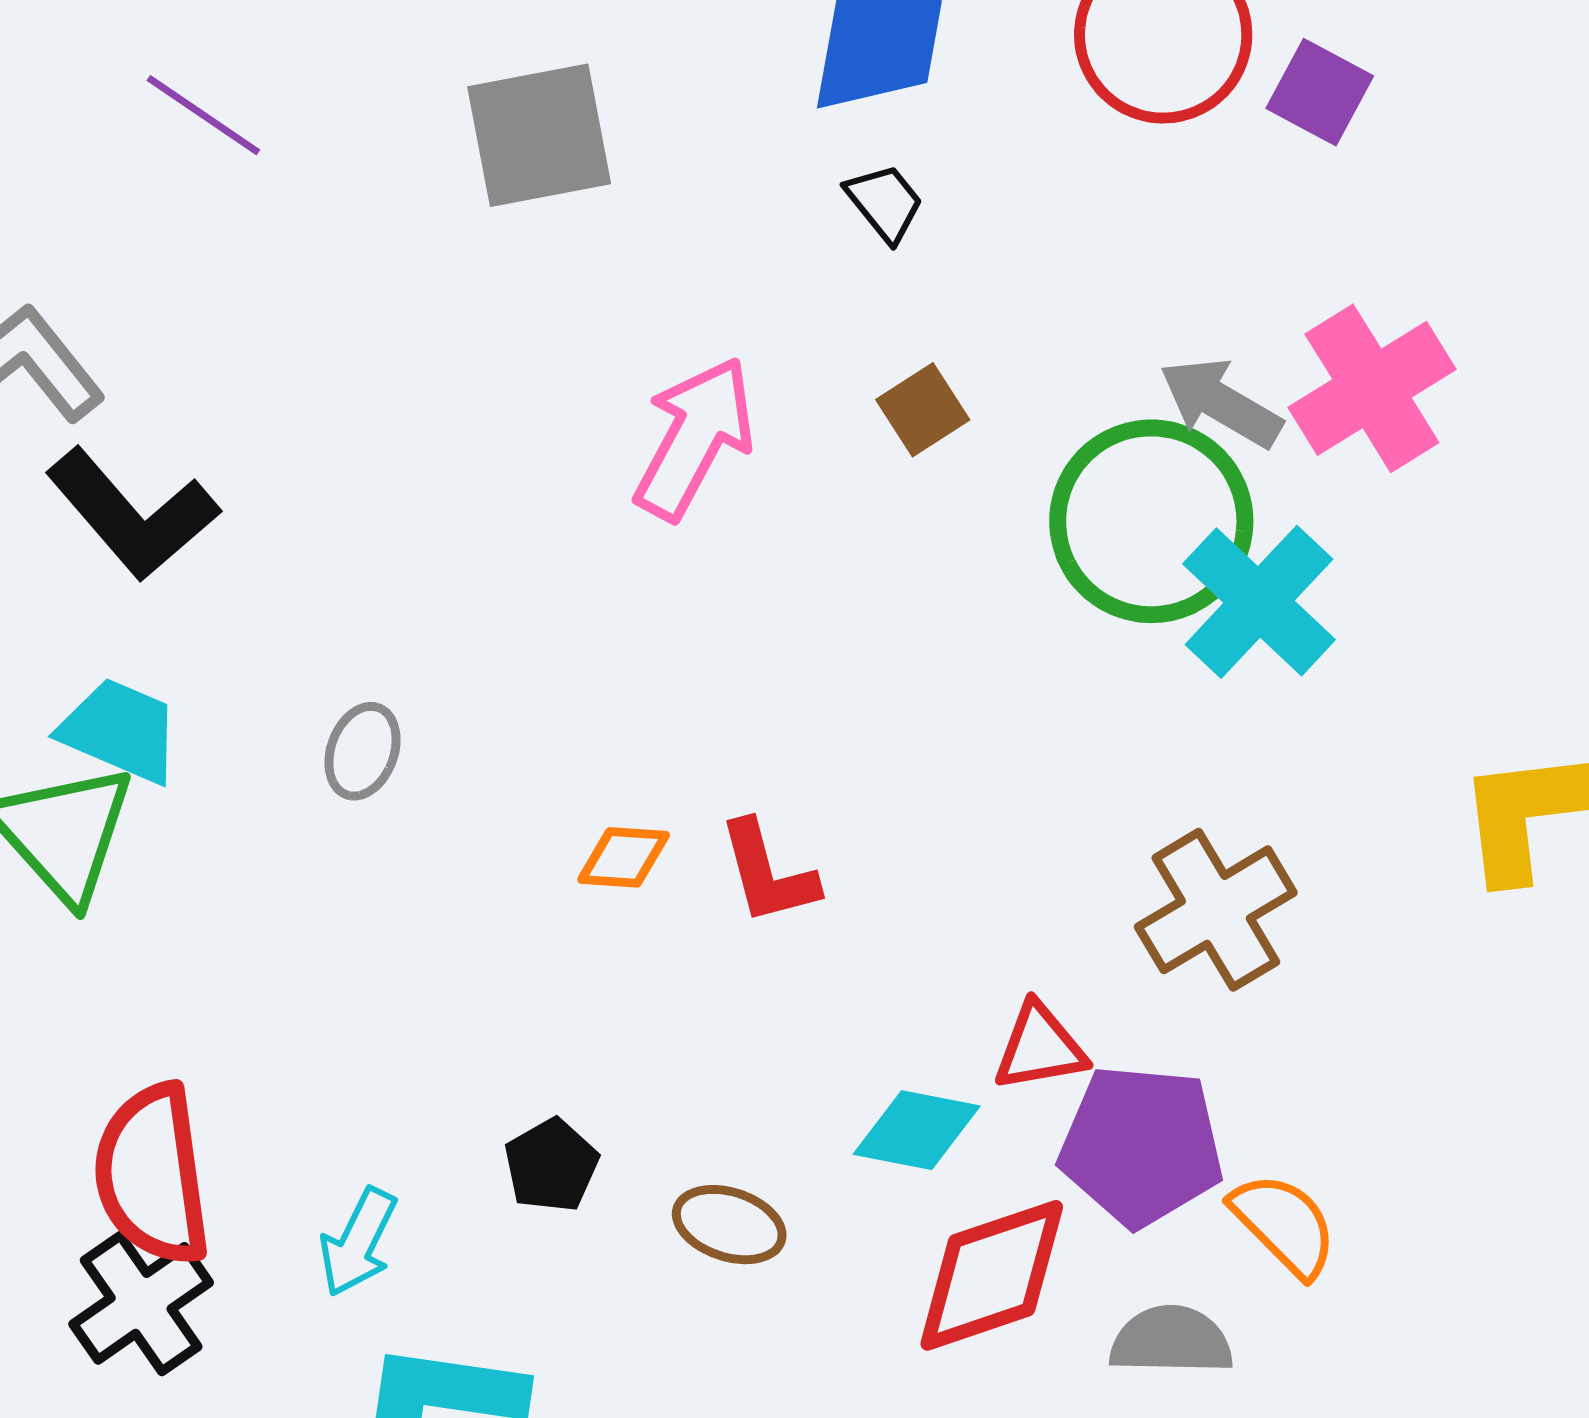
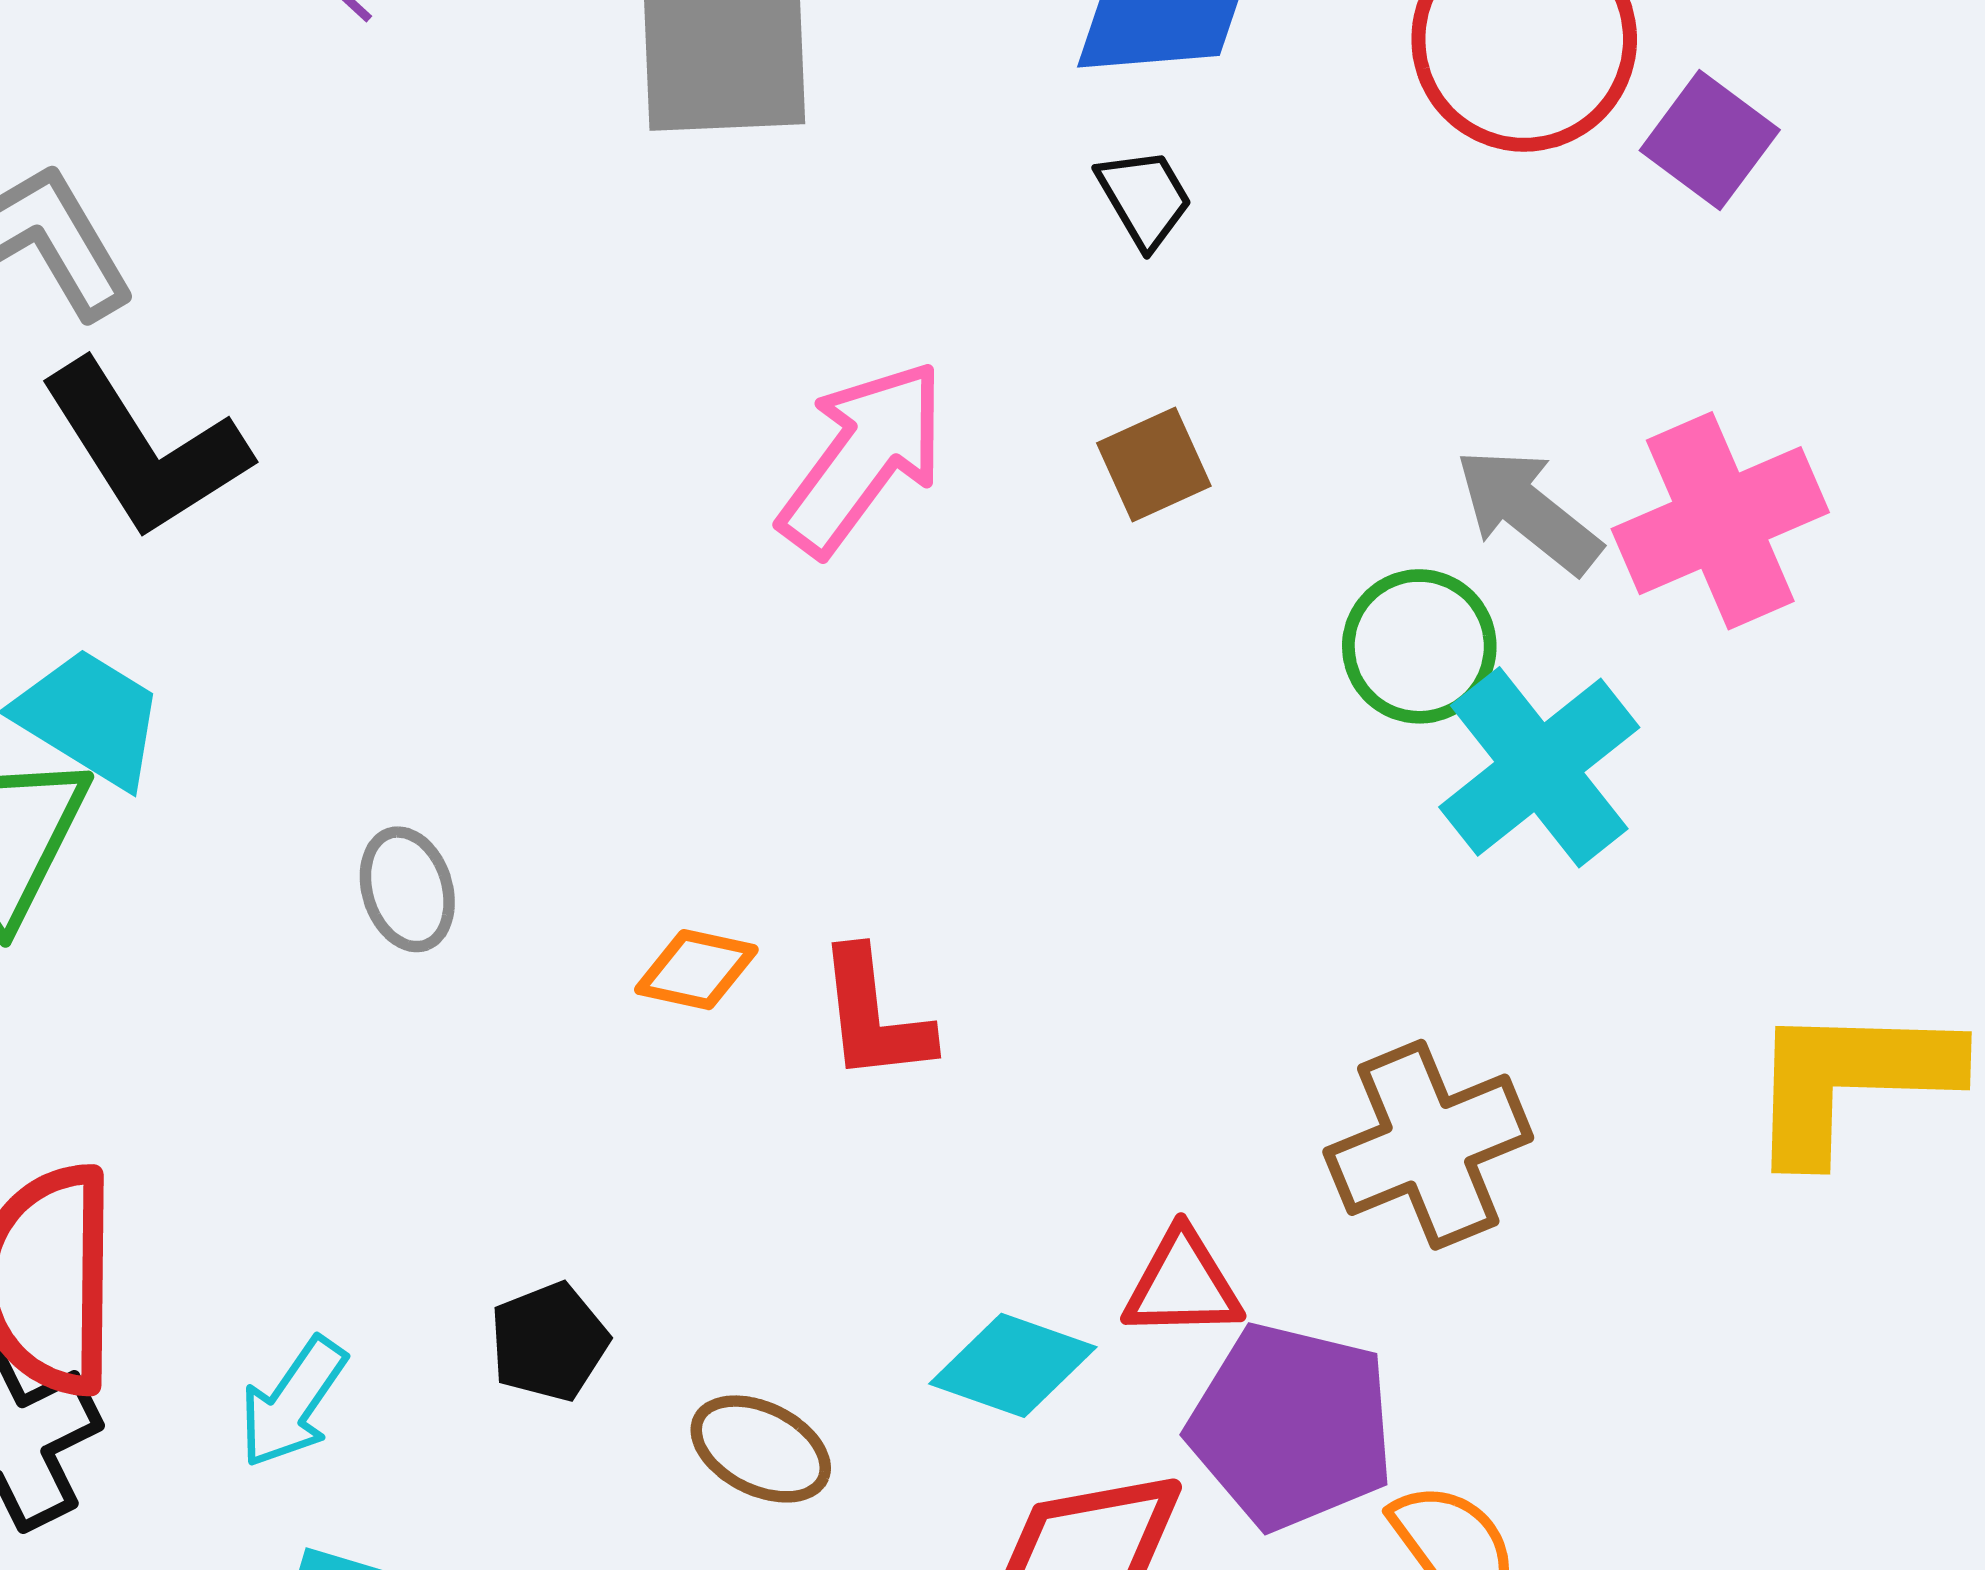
green circle: (1151, 521) -> (1419, 646), size x0.6
gray ellipse: (362, 751) -> (407, 889), moved, turned -46

